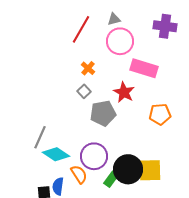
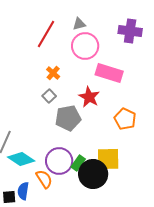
orange pentagon: (160, 114) -> (125, 119), turned 30
yellow square: (150, 170) -> (108, 159), moved
green rectangle: (111, 179) -> (78, 163), moved

